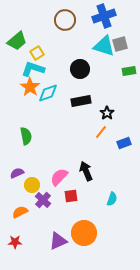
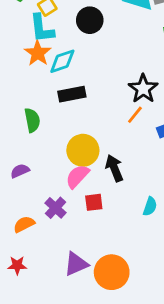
cyan L-shape: (33, 69) -> (42, 28), turned -115
black circle: (80, 69) -> (90, 20), moved
black rectangle: (81, 101) -> (72, 94), moved
black star: (107, 113) -> (143, 89), size x1.5
yellow circle: (32, 185) -> (83, 150), moved, size x1.5
orange circle: (84, 233) -> (112, 272), moved

